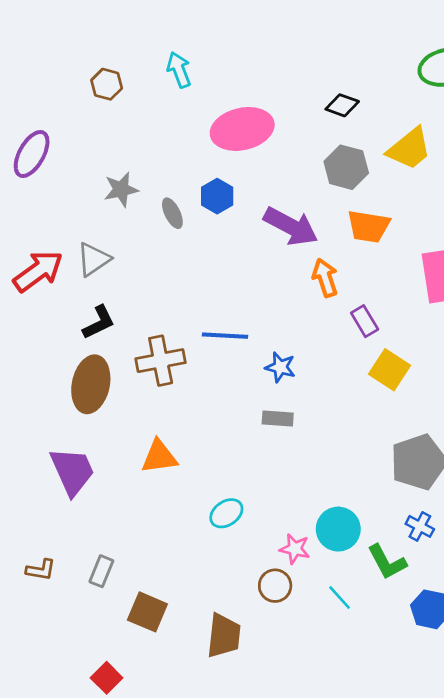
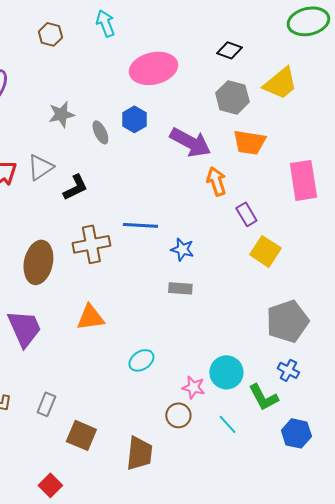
black L-shape: (99, 322) -> (75, 187), moved

